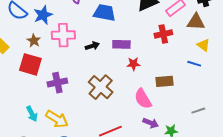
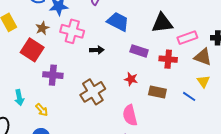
purple rectangle: (121, 44) -> (139, 51), moved
brown rectangle: (164, 81) -> (157, 92), moved
yellow arrow: (57, 119) -> (42, 110), size x0.6

